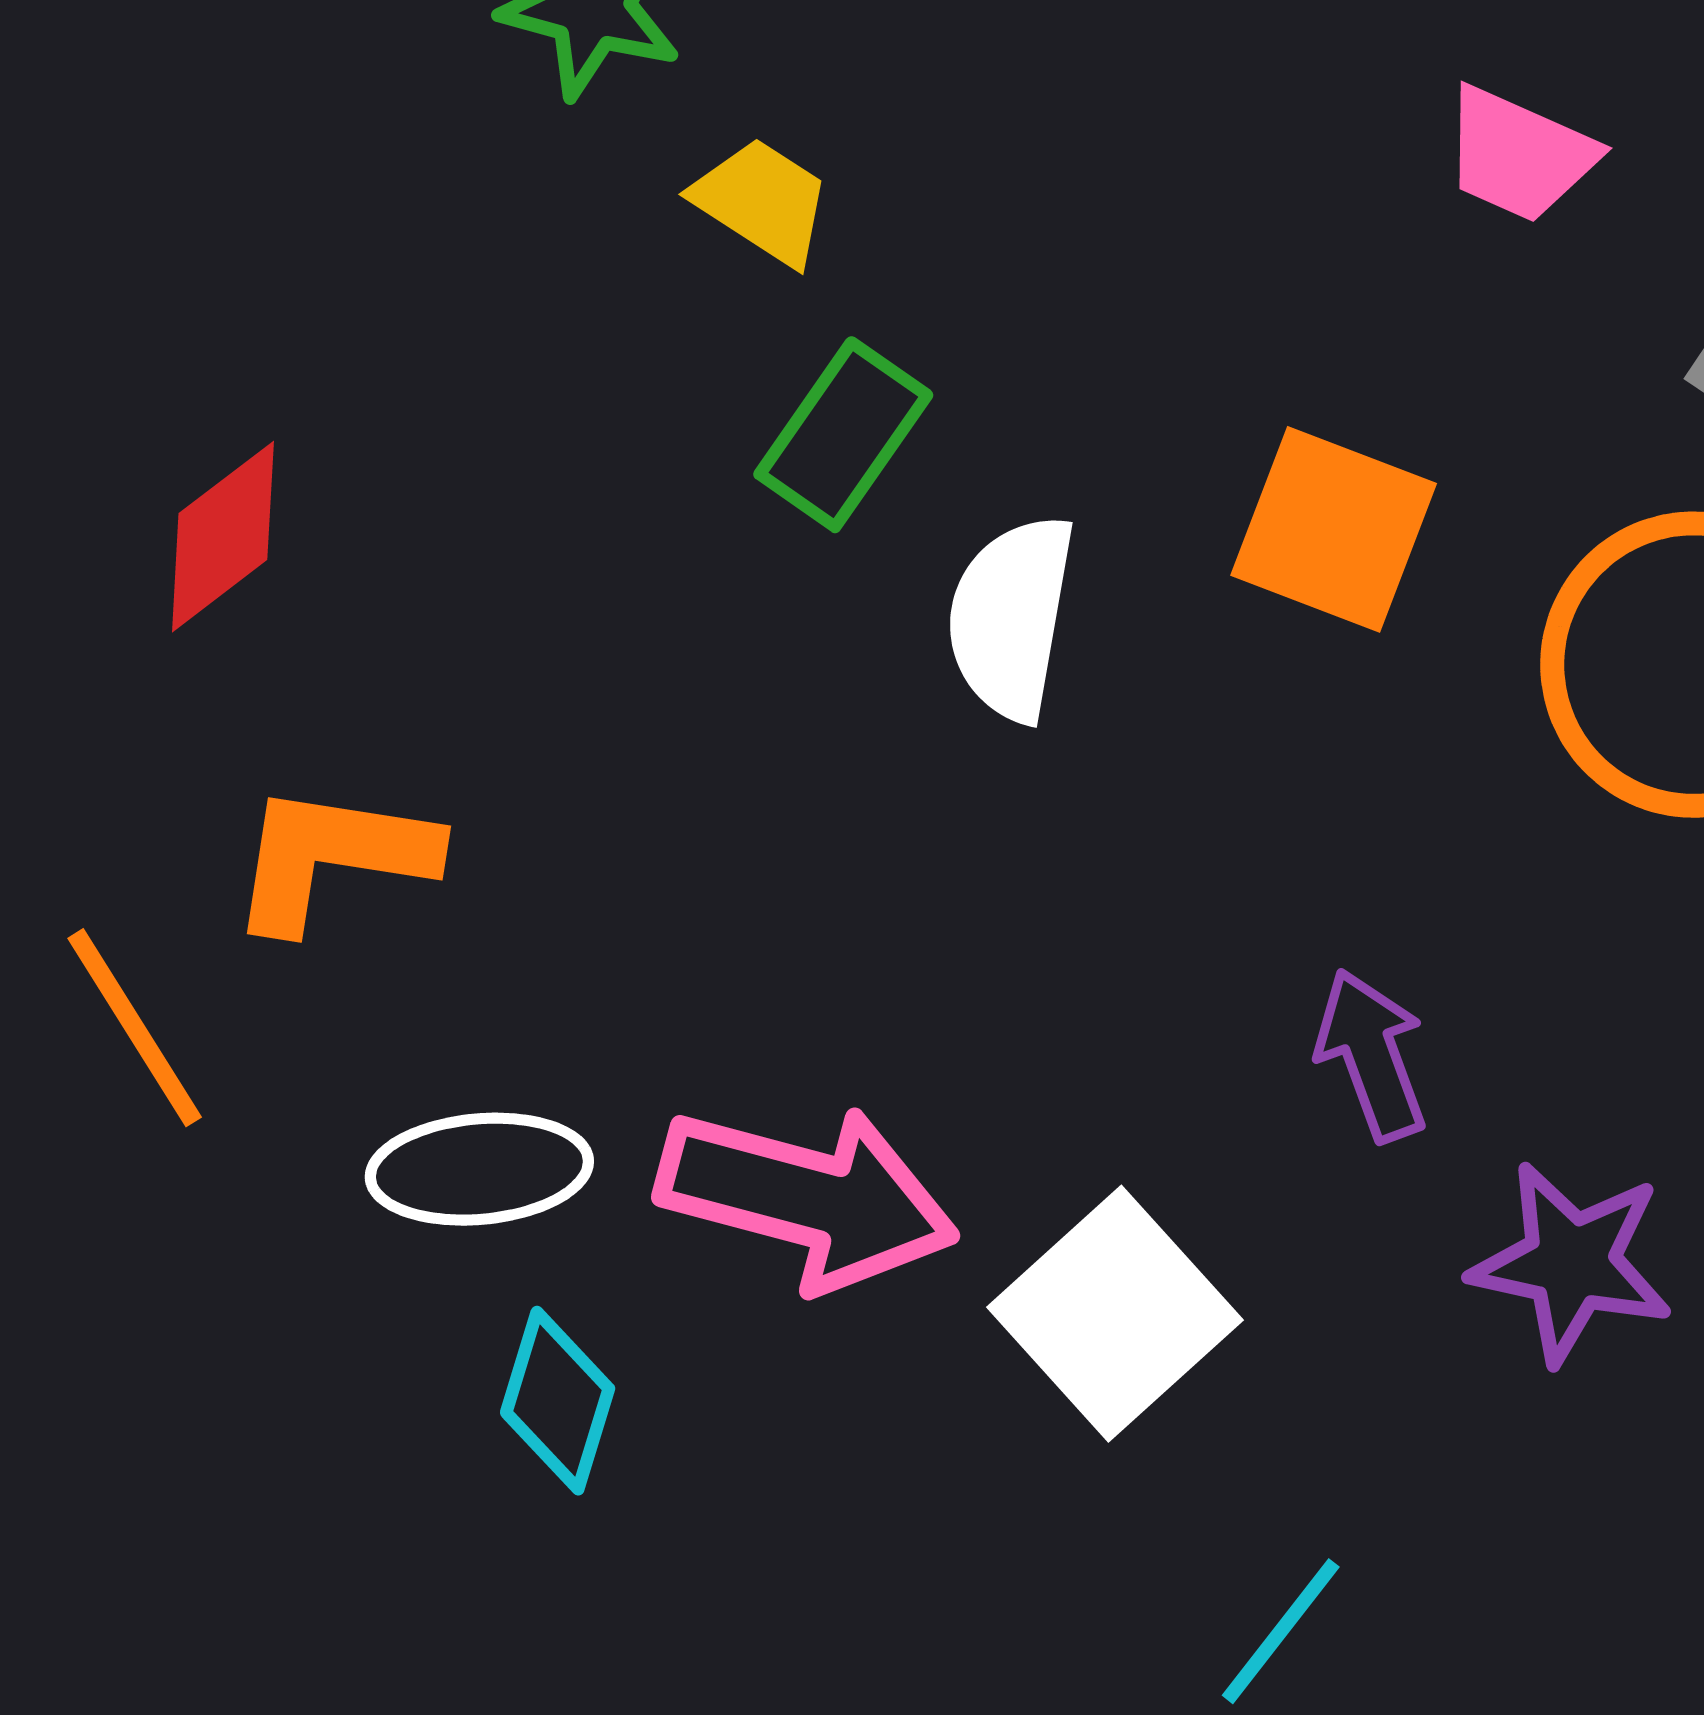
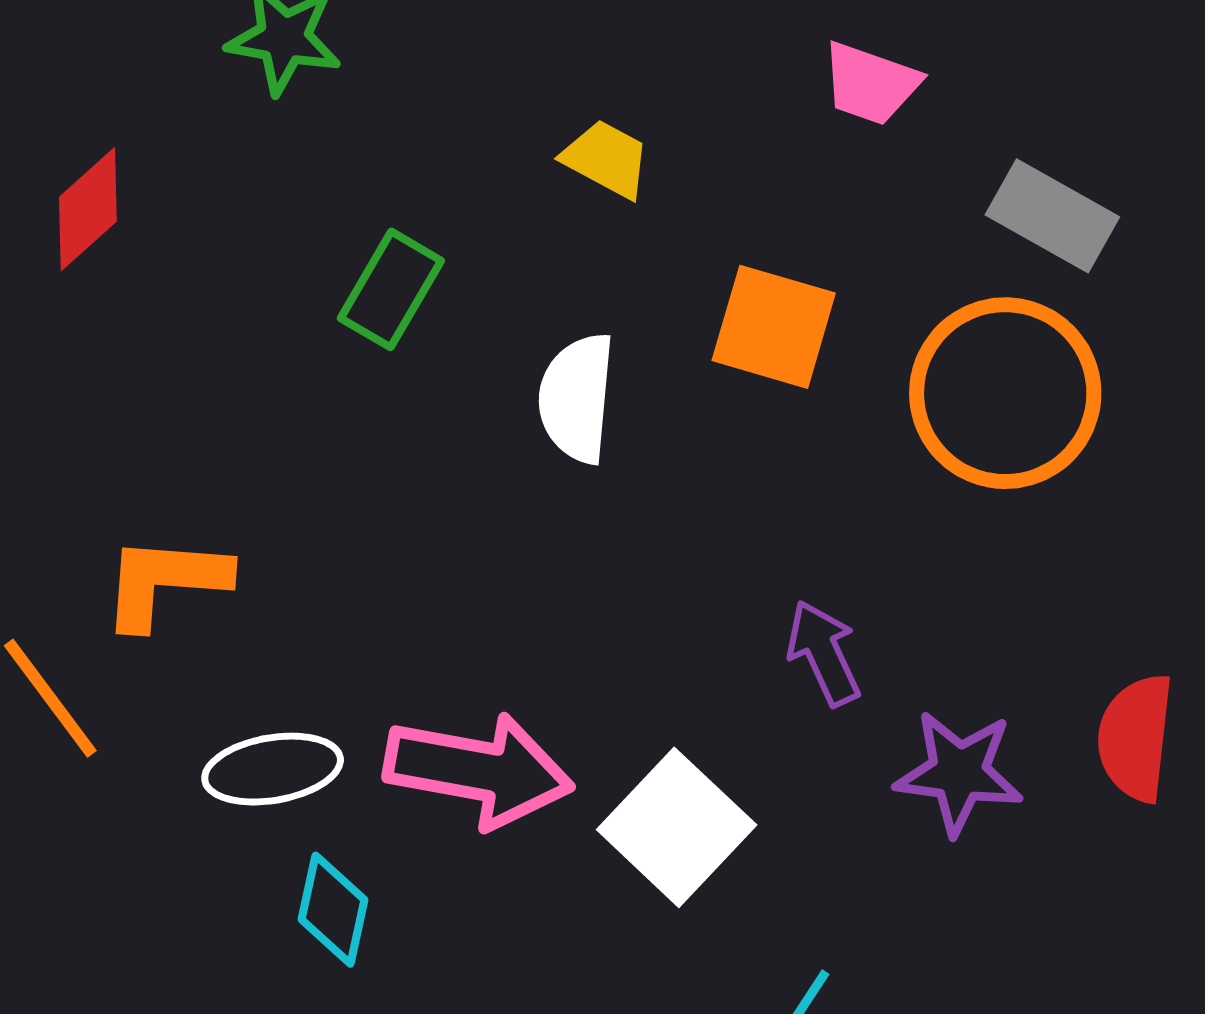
yellow trapezoid: (762, 201) -> (606, 159), moved
green rectangle: (843, 435) -> (391, 289), moved
red diamond: (223, 537) -> (88, 209), moved

